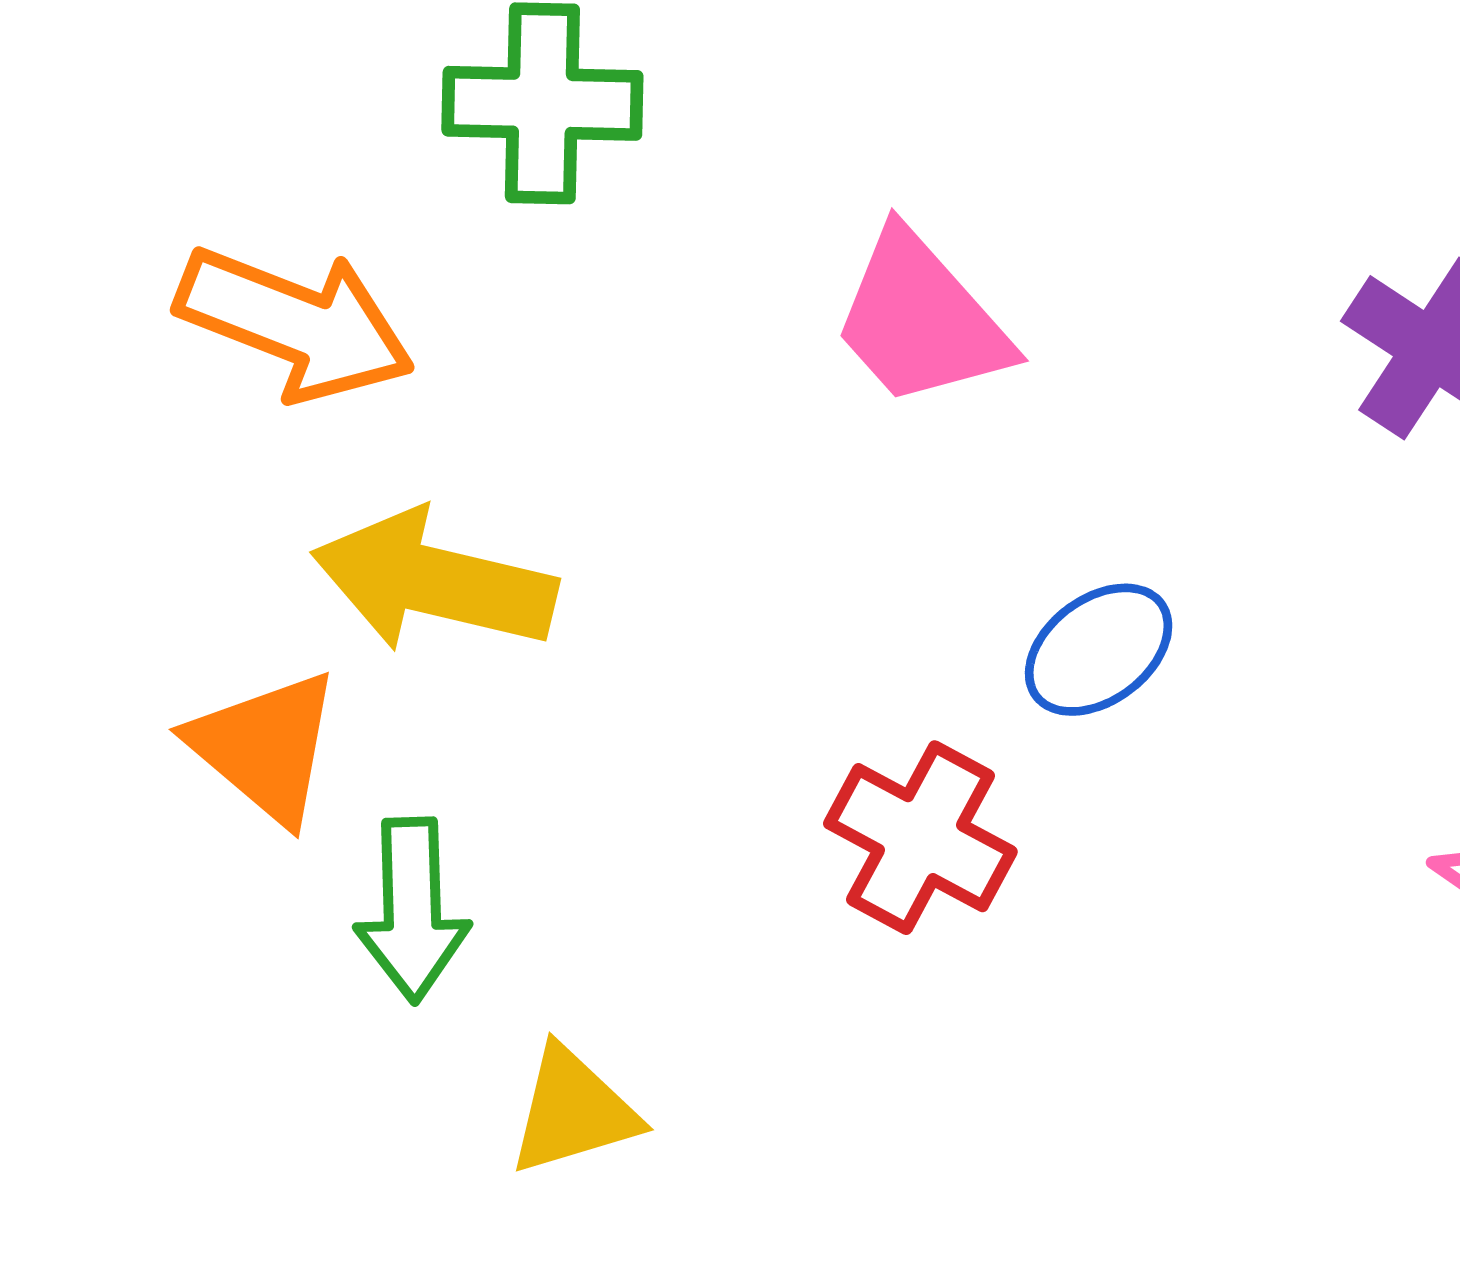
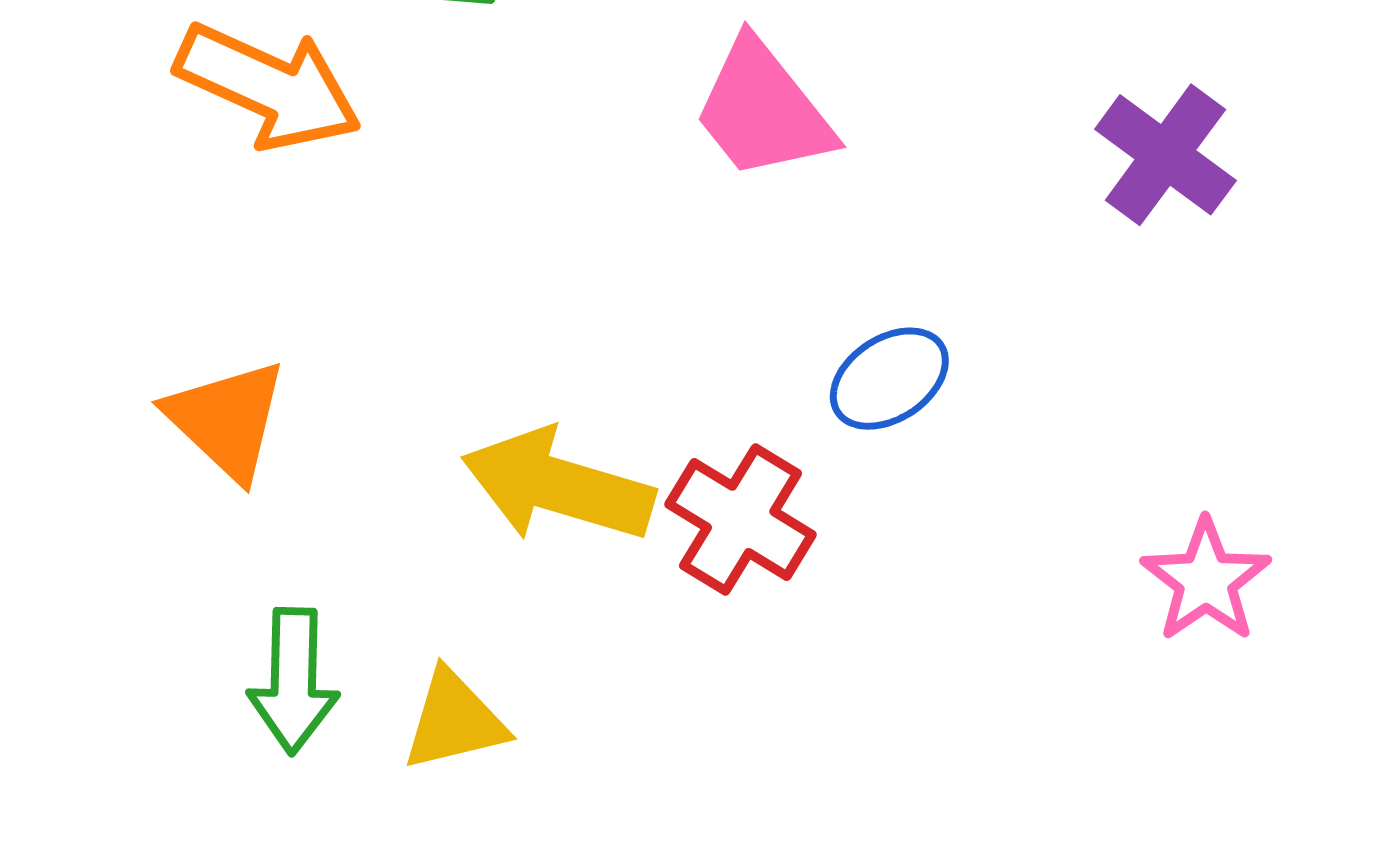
yellow arrow: (434, 581) -> (558, 486), moved
green arrow: (412, 910) -> (293, 681), moved

